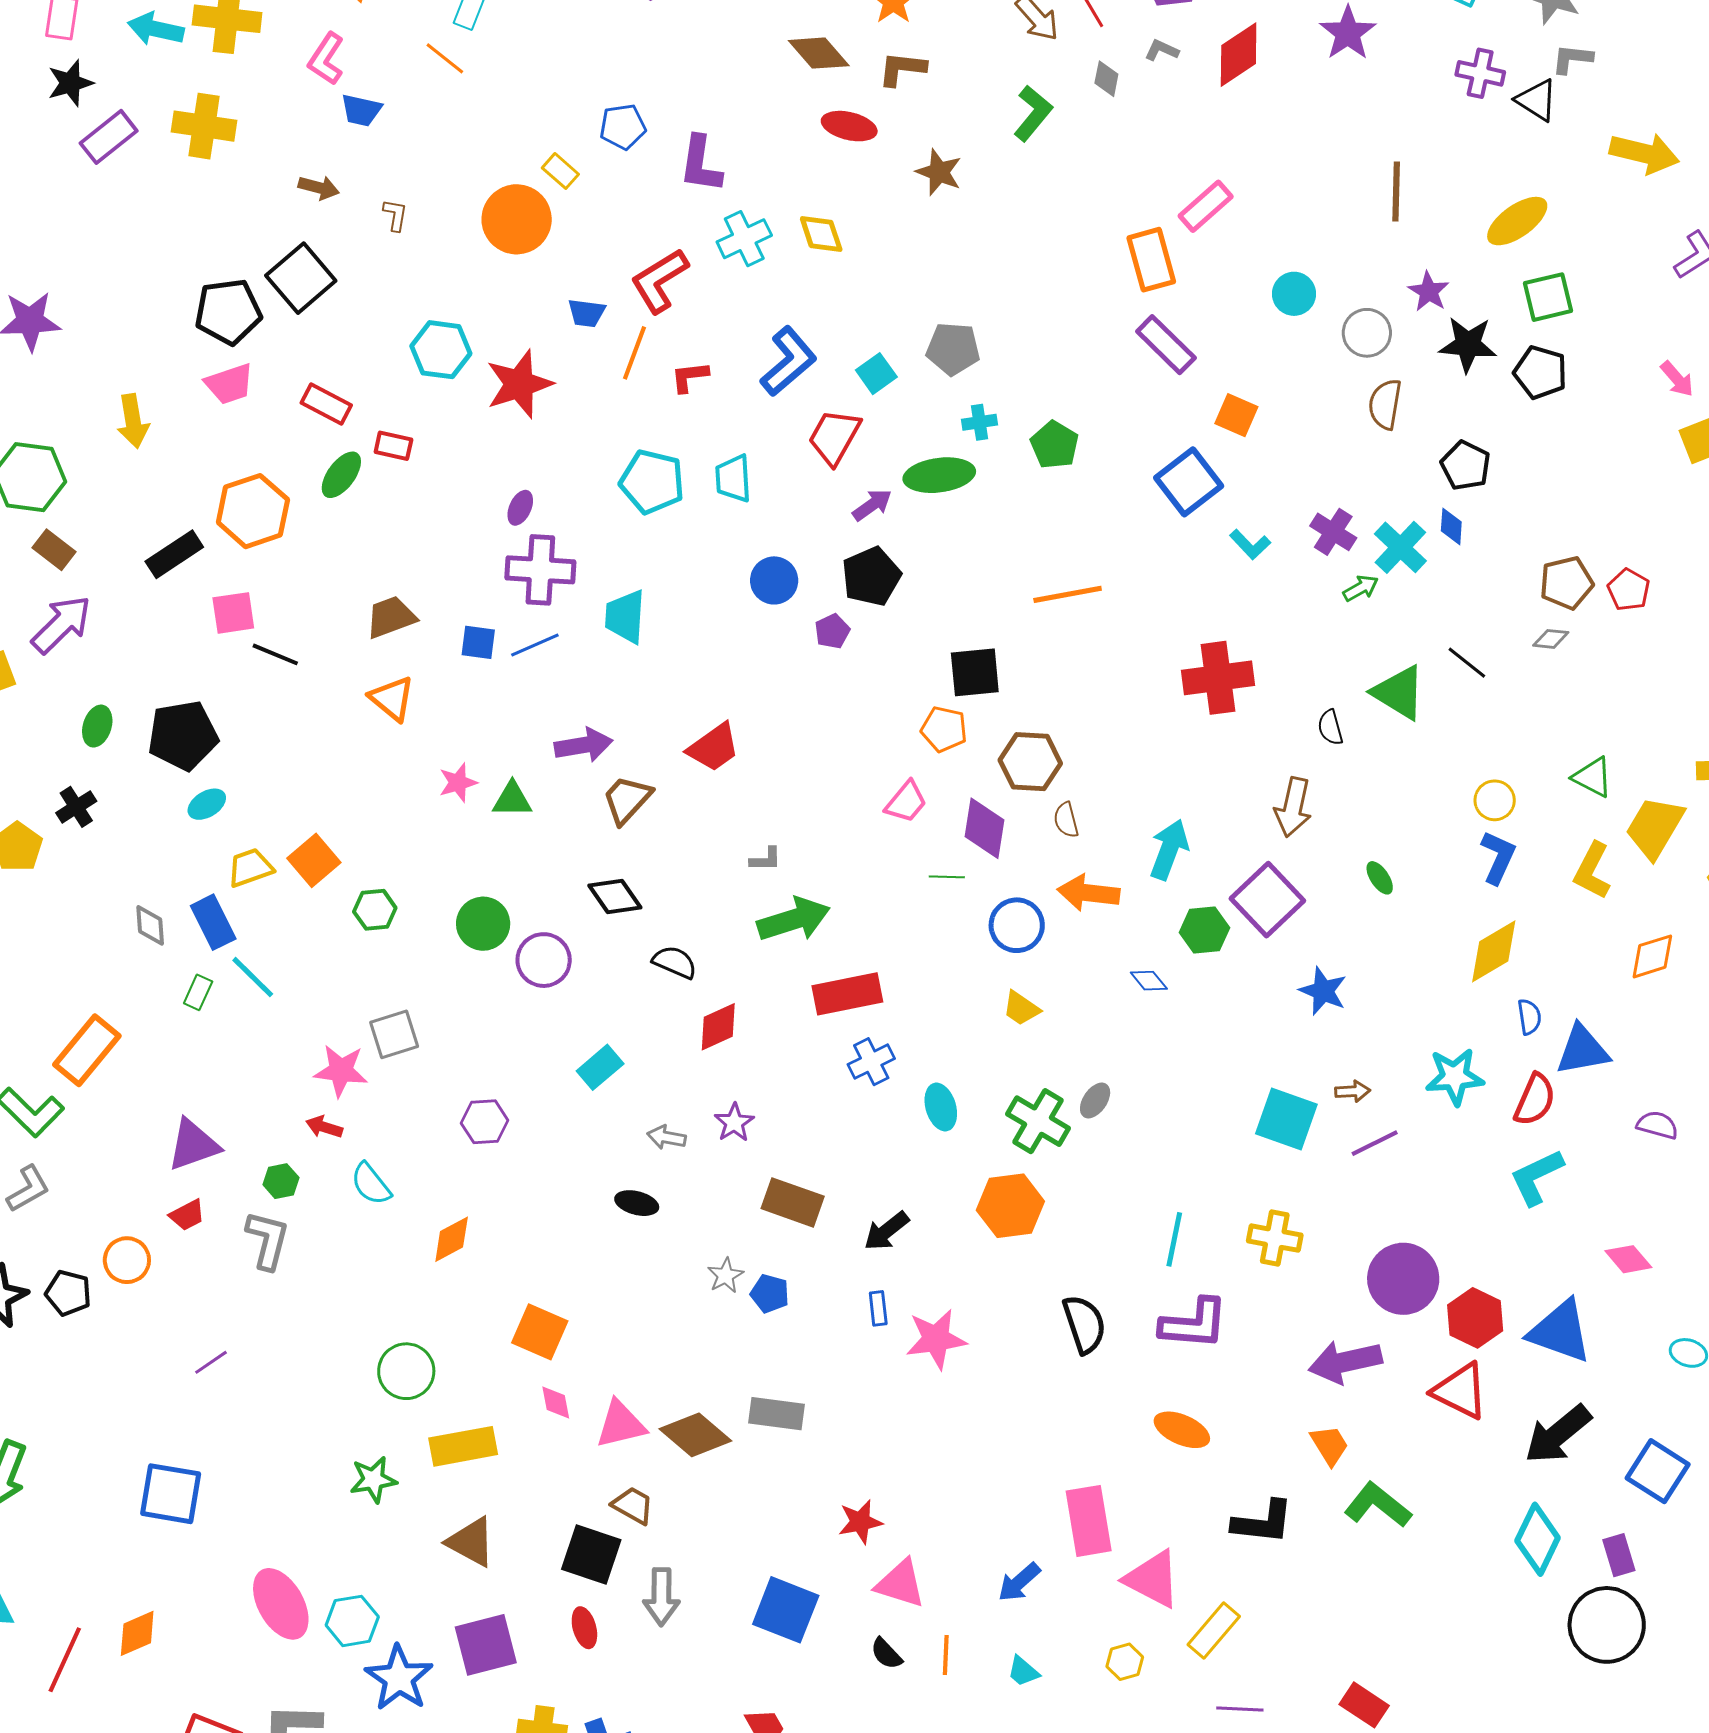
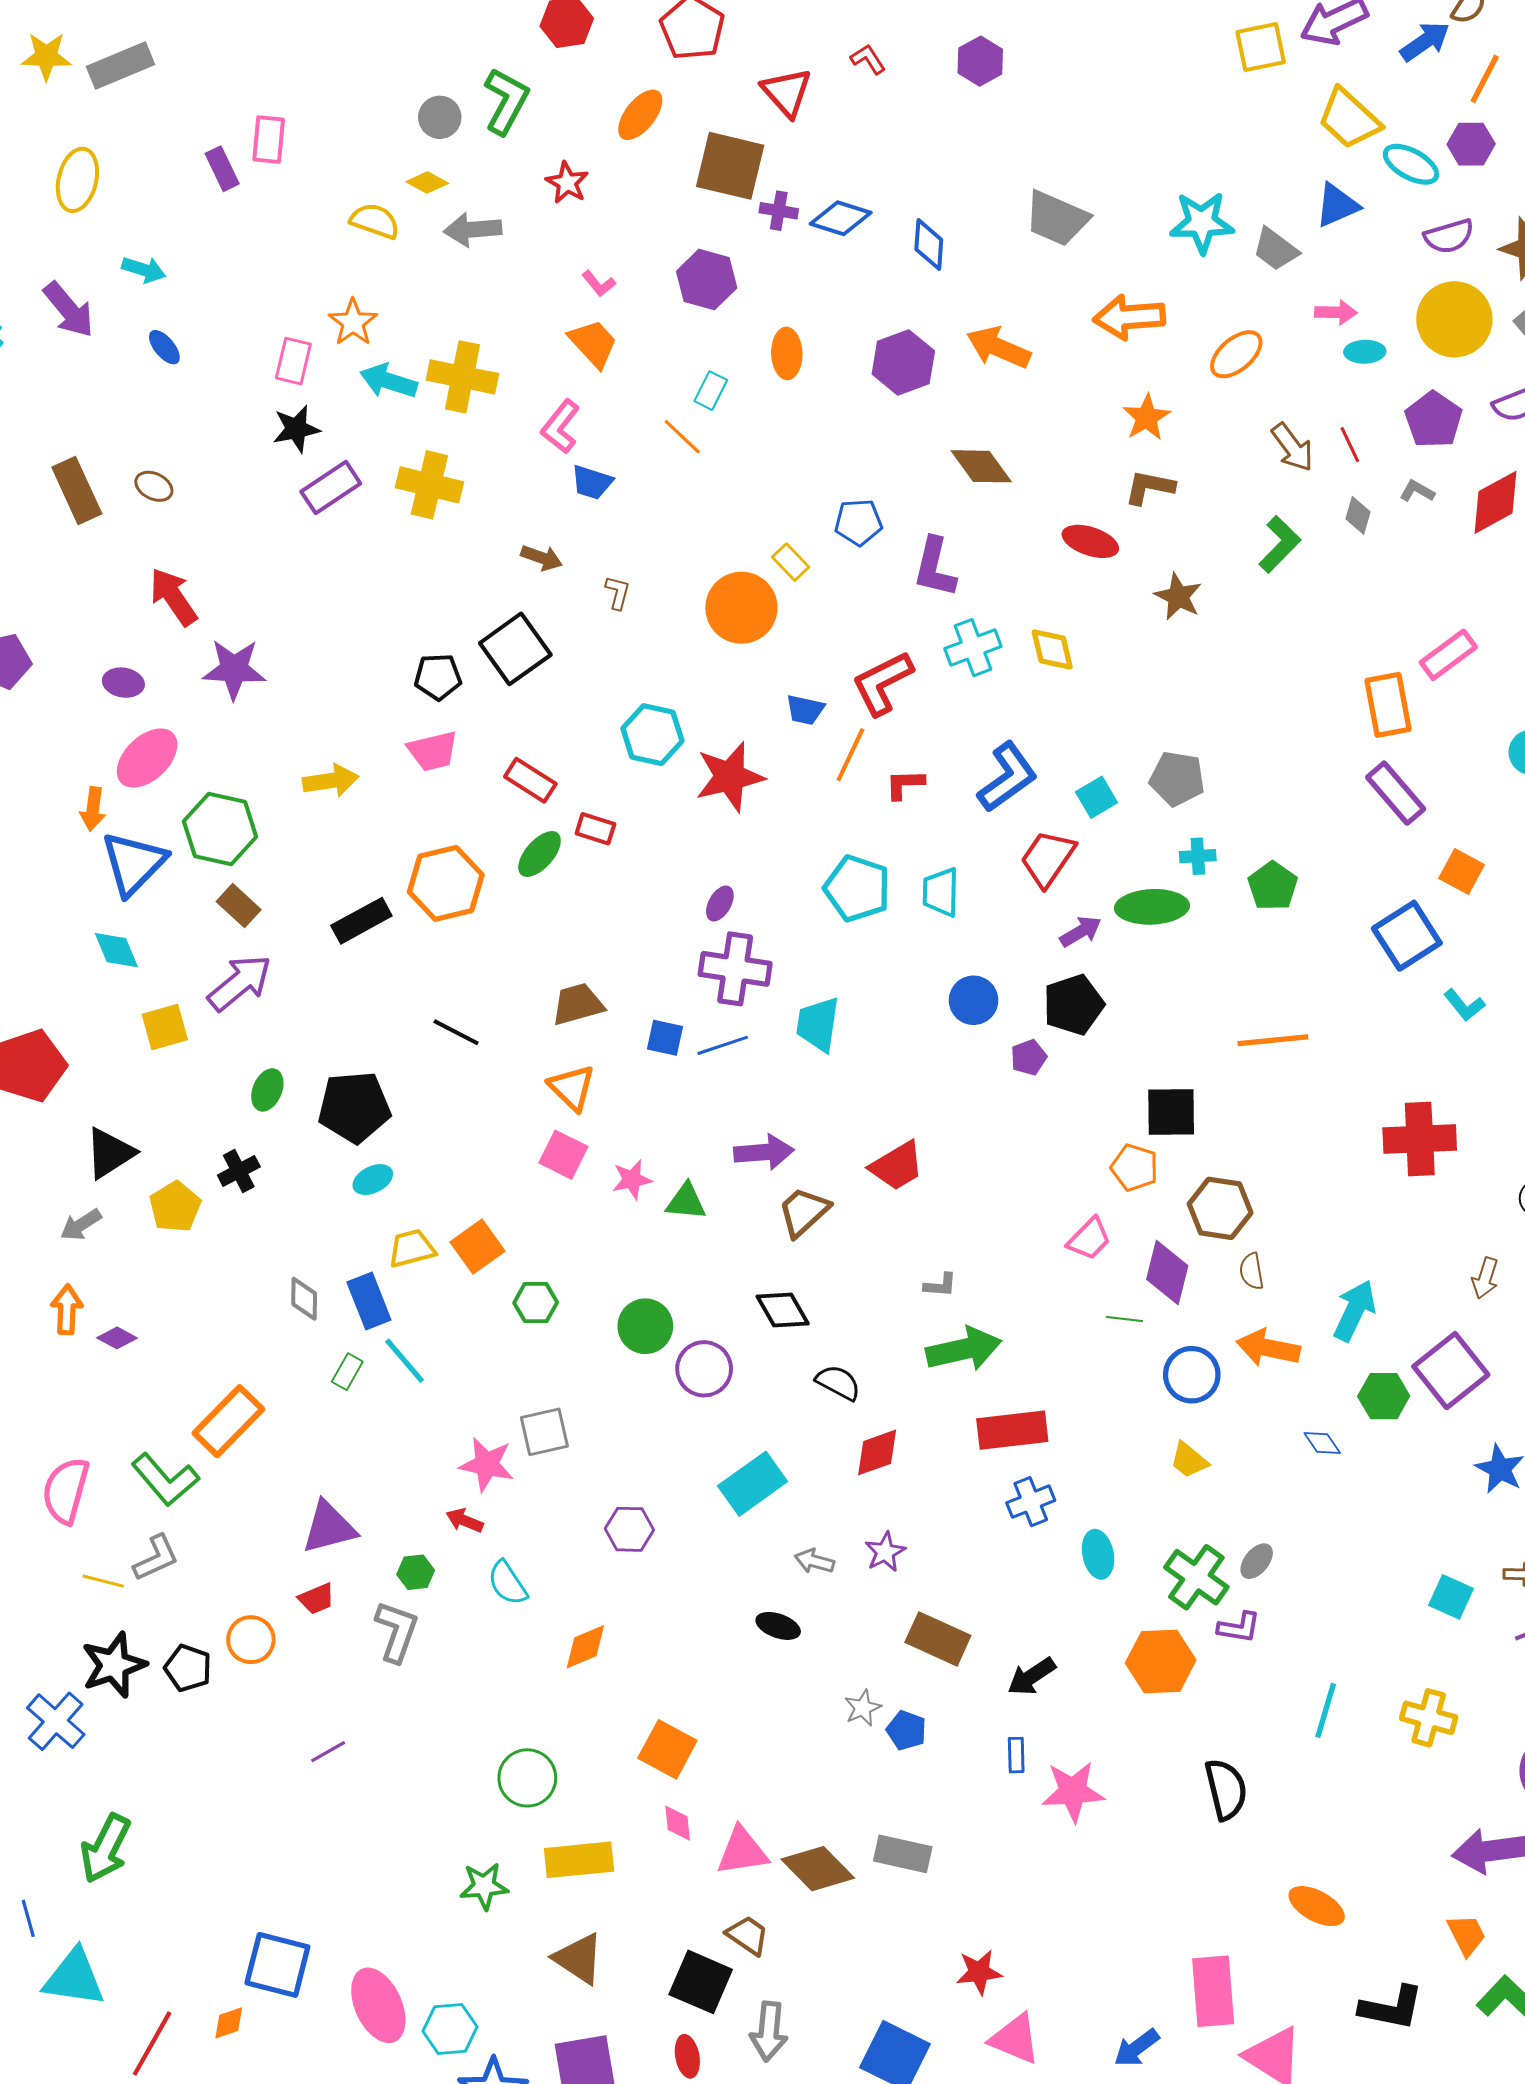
brown diamond: (819, 53) -> (981, 466), moved
black pentagon: (228, 312) -> (438, 677), size x0.7
yellow arrow: (133, 421) -> (331, 781), turned -94
pink square: (233, 613) -> (563, 1155), moved, turned 30
brown arrow: (1293, 807) -> (1485, 1278), size x0.7
cyan rectangle: (600, 1067) -> (753, 1484), size x1.4
cyan square: (1286, 1119) -> (1451, 1597), size x0.7
purple L-shape: (1194, 1324) -> (1239, 1627), moved, size x0.6
blue square: (171, 1494) -> (277, 1965), moved
orange diamond: (137, 1633) -> (229, 2023), size x0.7

